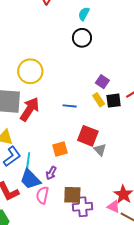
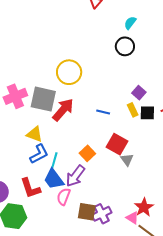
orange square: (60, 149) -> (87, 153), turned -35
purple arrow: (51, 173) -> (75, 176), size x1.6
brown square: (72, 195) -> (87, 212), moved
purple cross: (82, 207) -> (102, 214), turned -30

